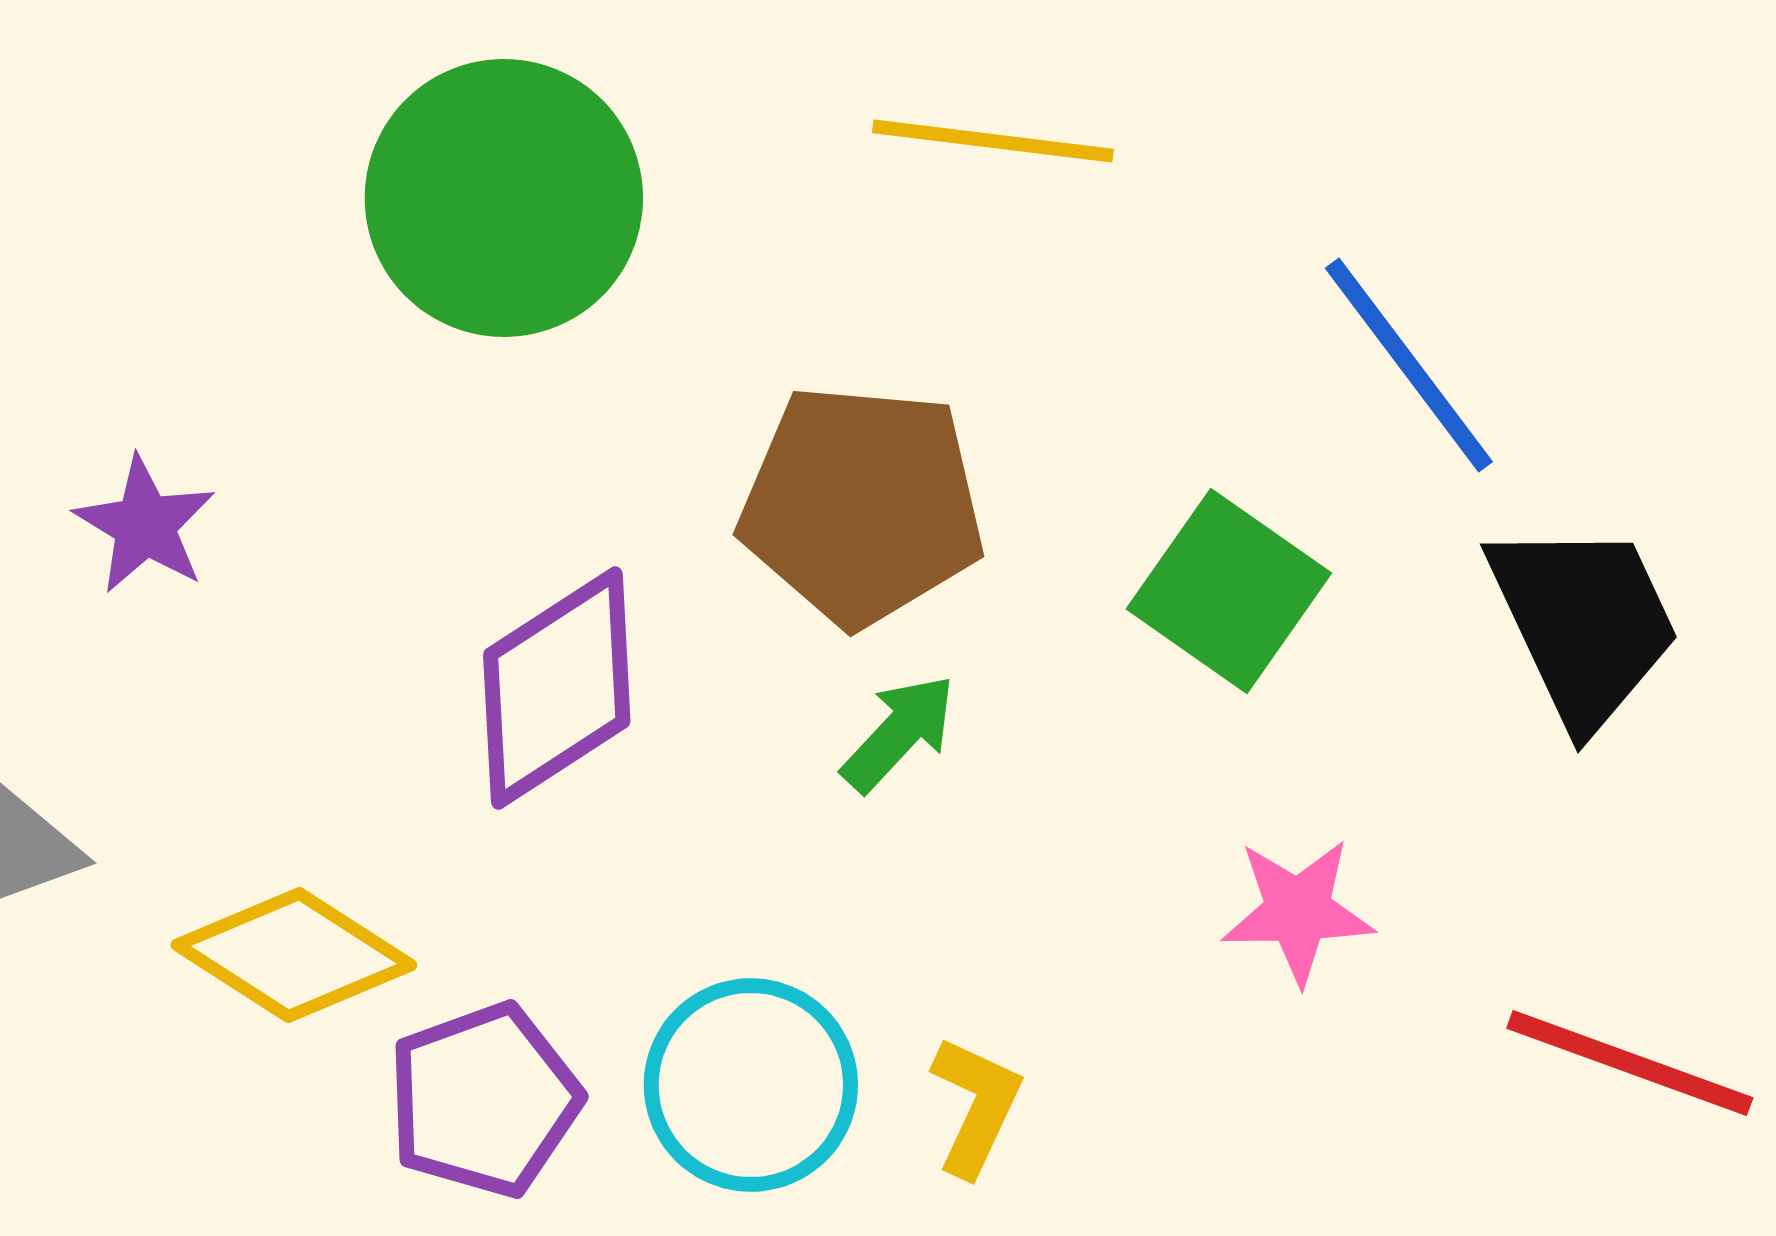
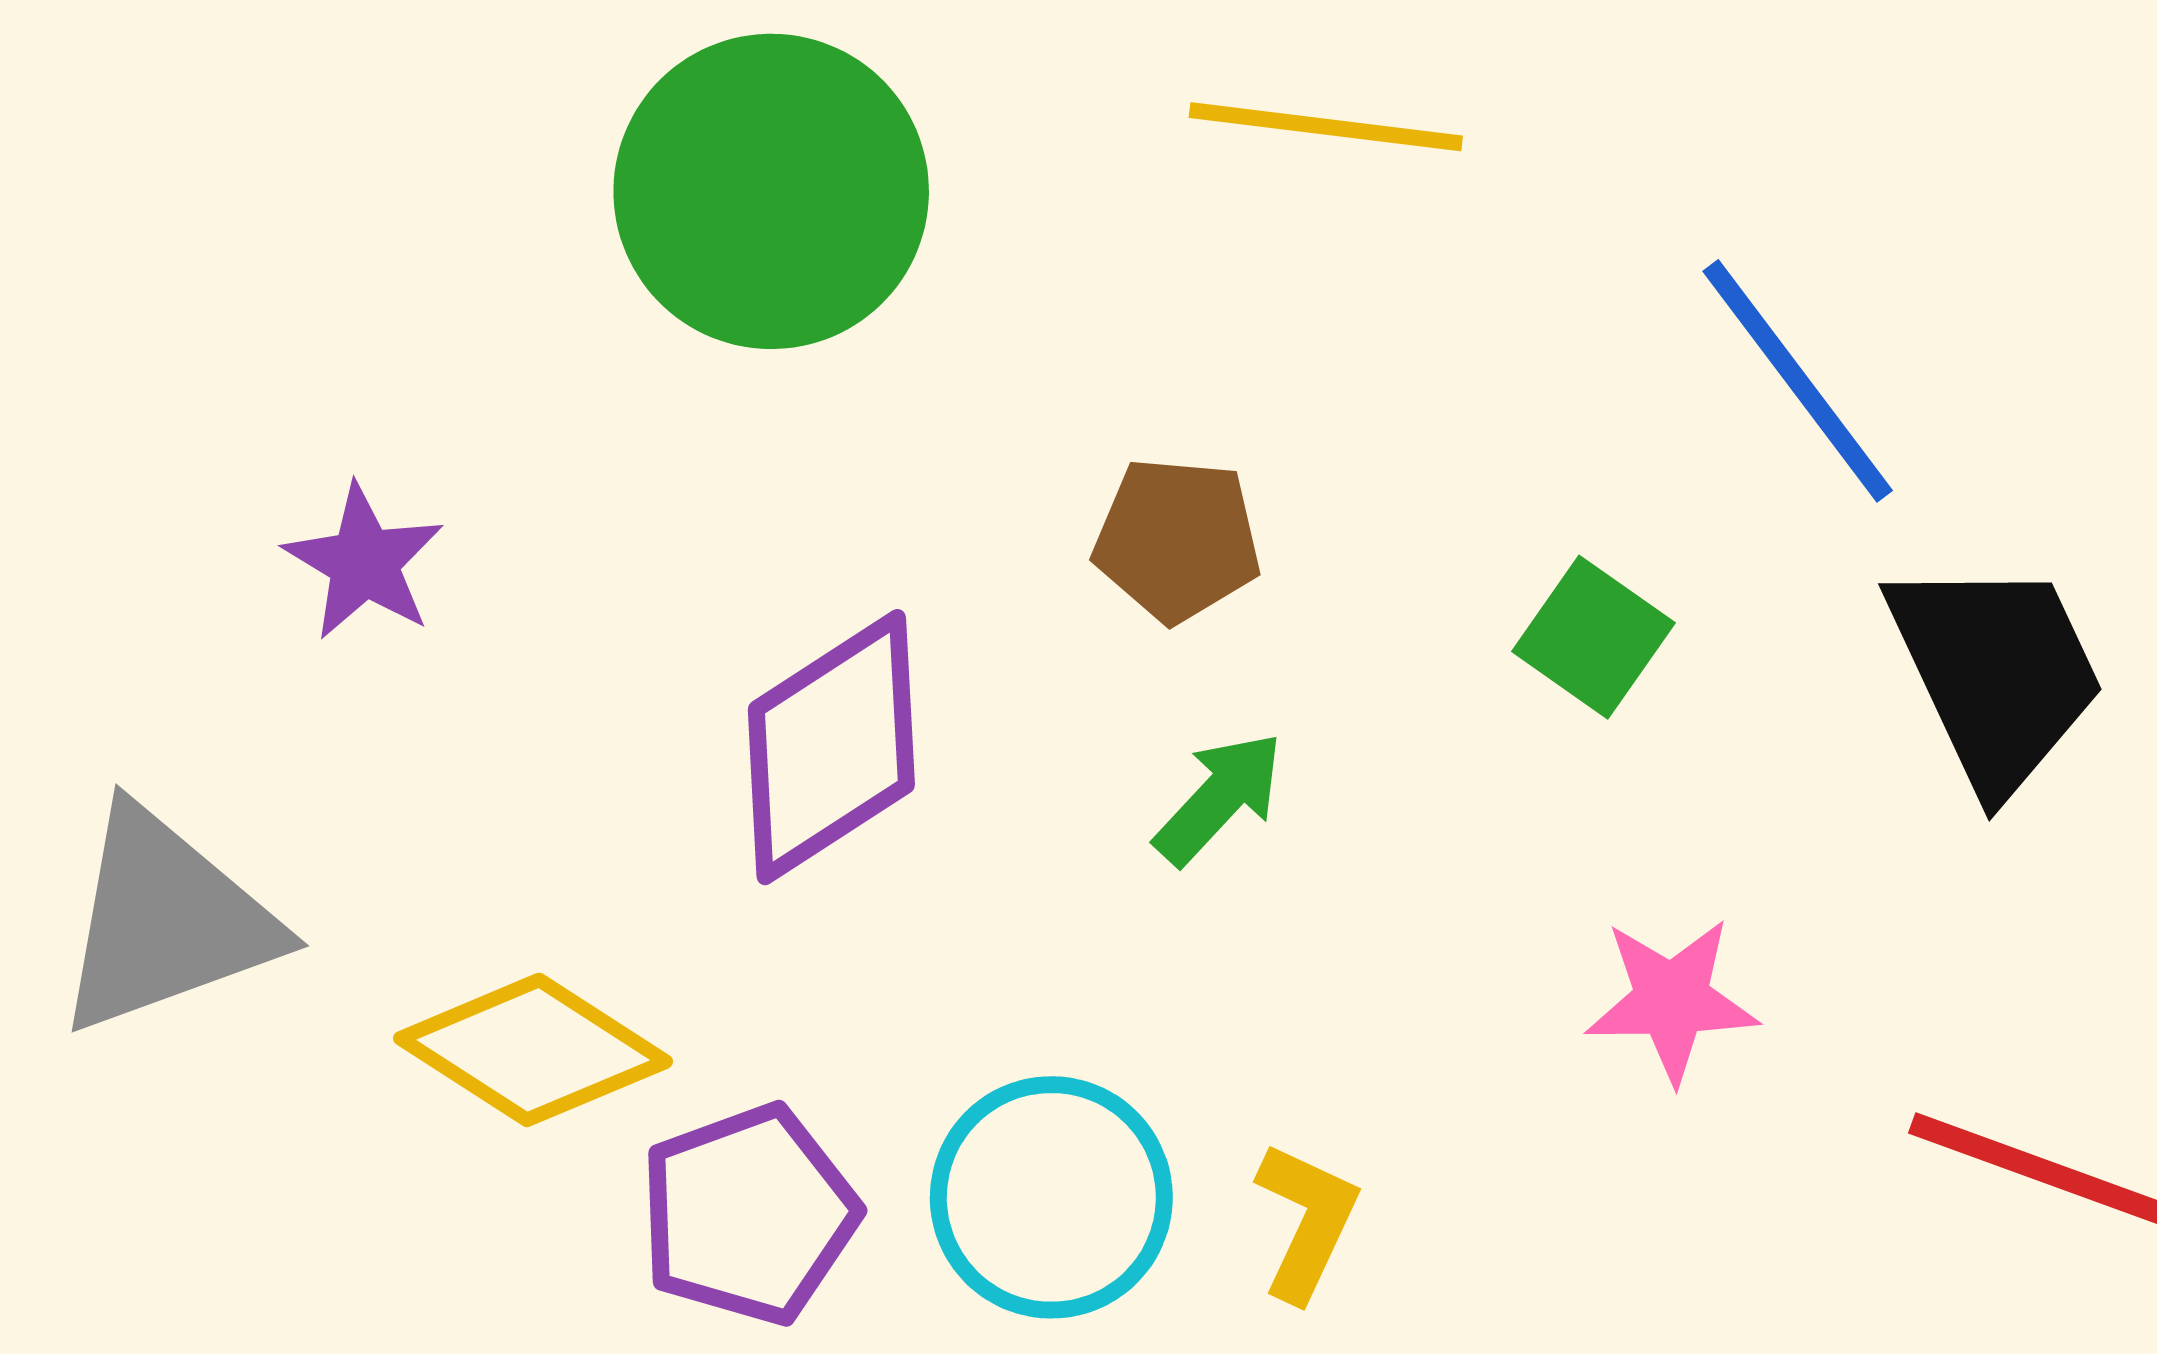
brown pentagon: (862, 505) -> (1177, 540), size x0.6
green square: (1229, 591) -> (1593, 637), size x0.7

